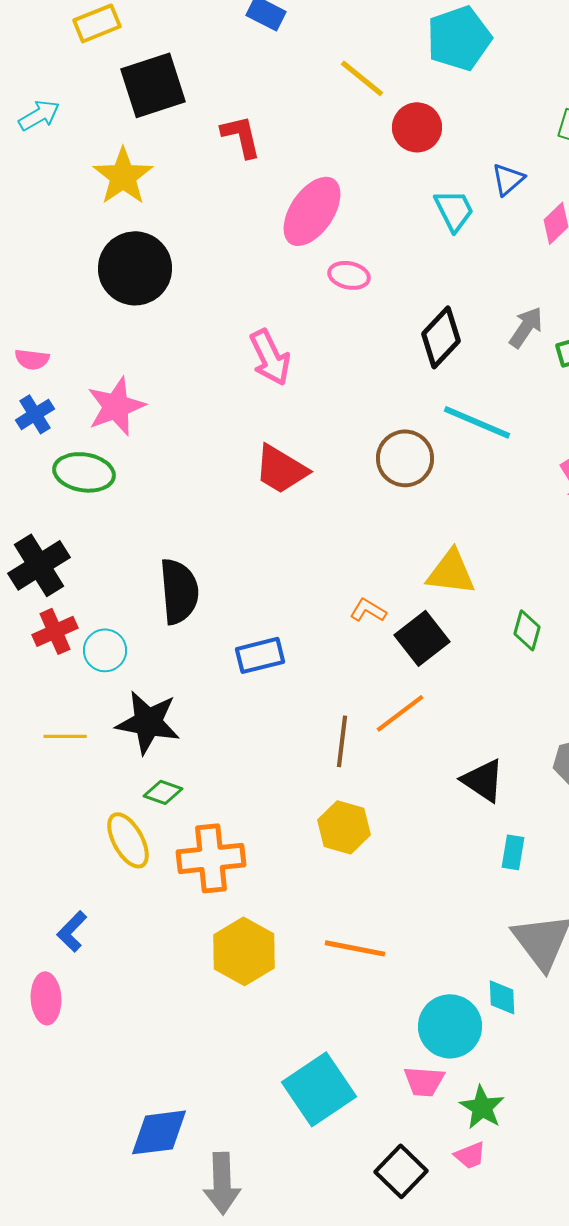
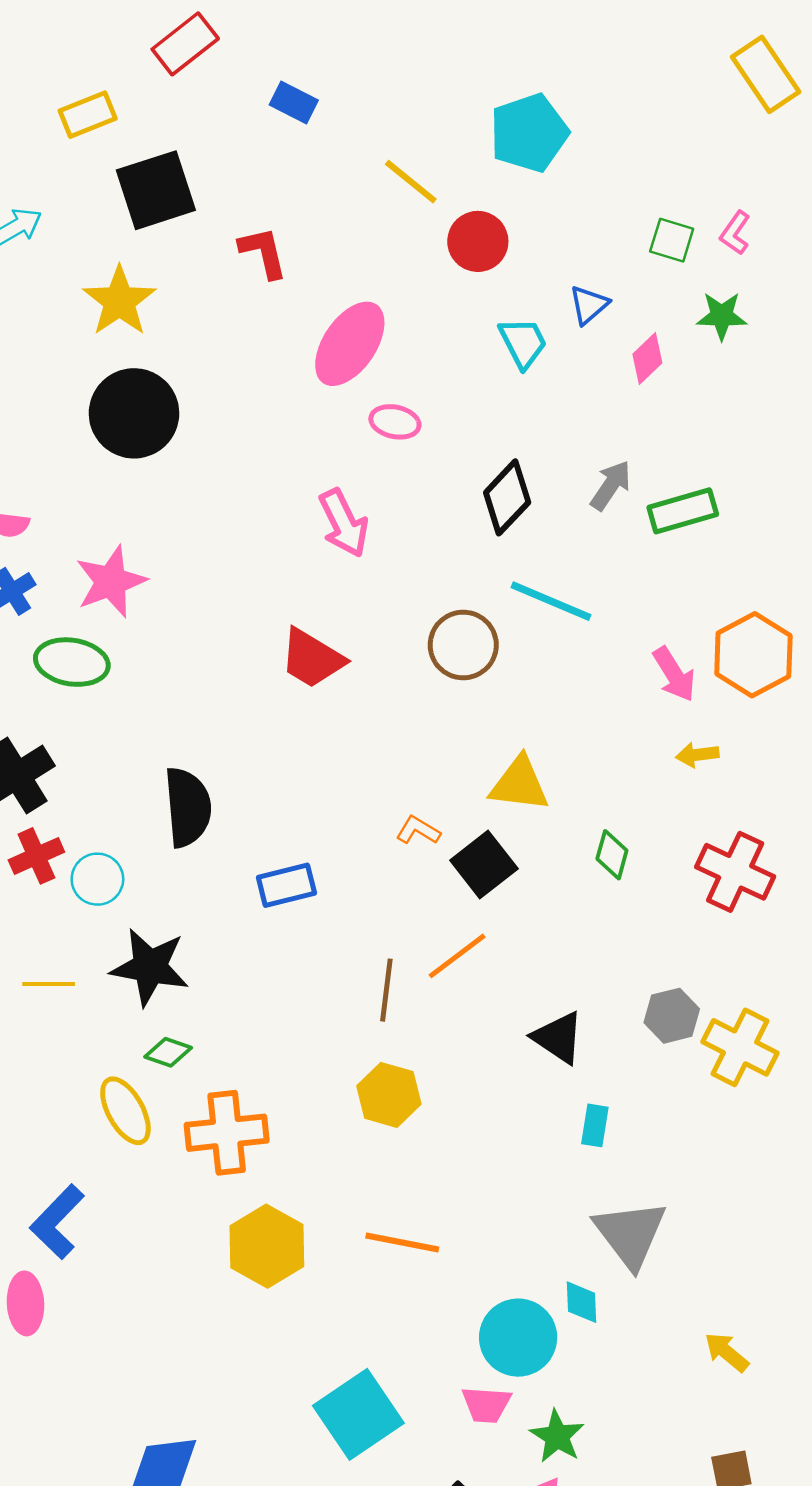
pink arrow: (270, 357) -> (344, 523), moved
blue L-shape: (72, 931) -> (57, 1222), size x1.5

